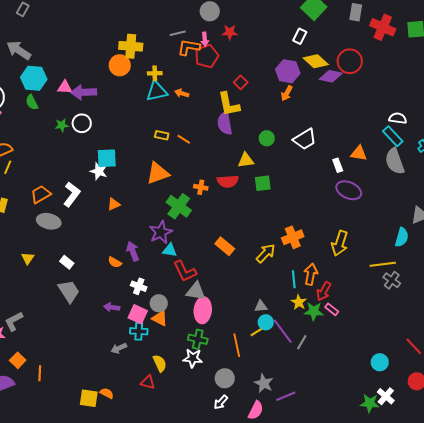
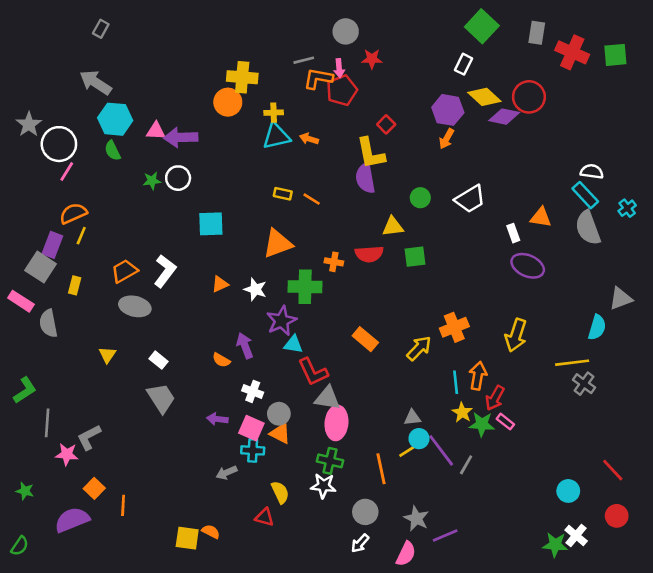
white star: (99, 171) -> (255, 289), moved
green cross: (179, 206) -> (305, 287), turned -35

